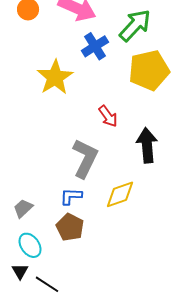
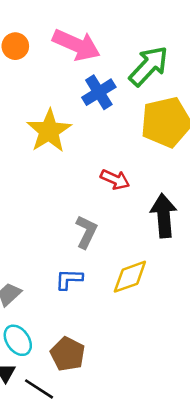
red arrow: (108, 116) -> (115, 179), turned -30
gray L-shape: (85, 158) -> (86, 232), size x0.7
brown pentagon: (70, 227) -> (68, 354), moved

